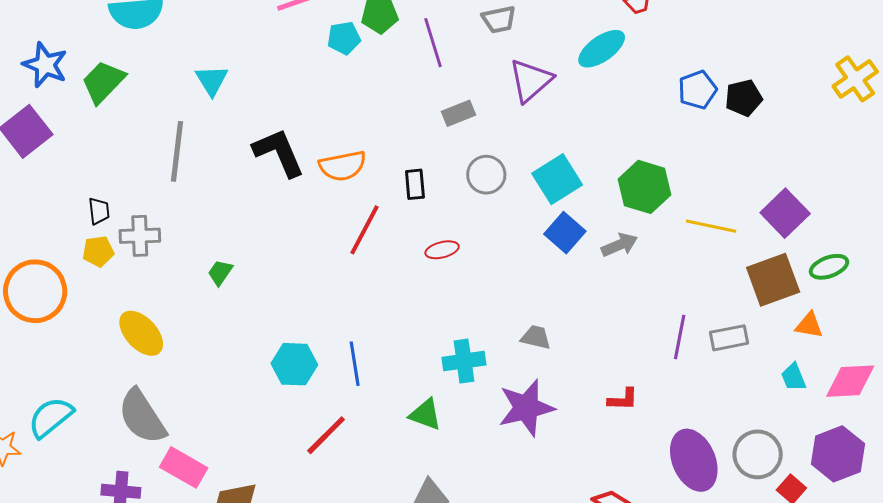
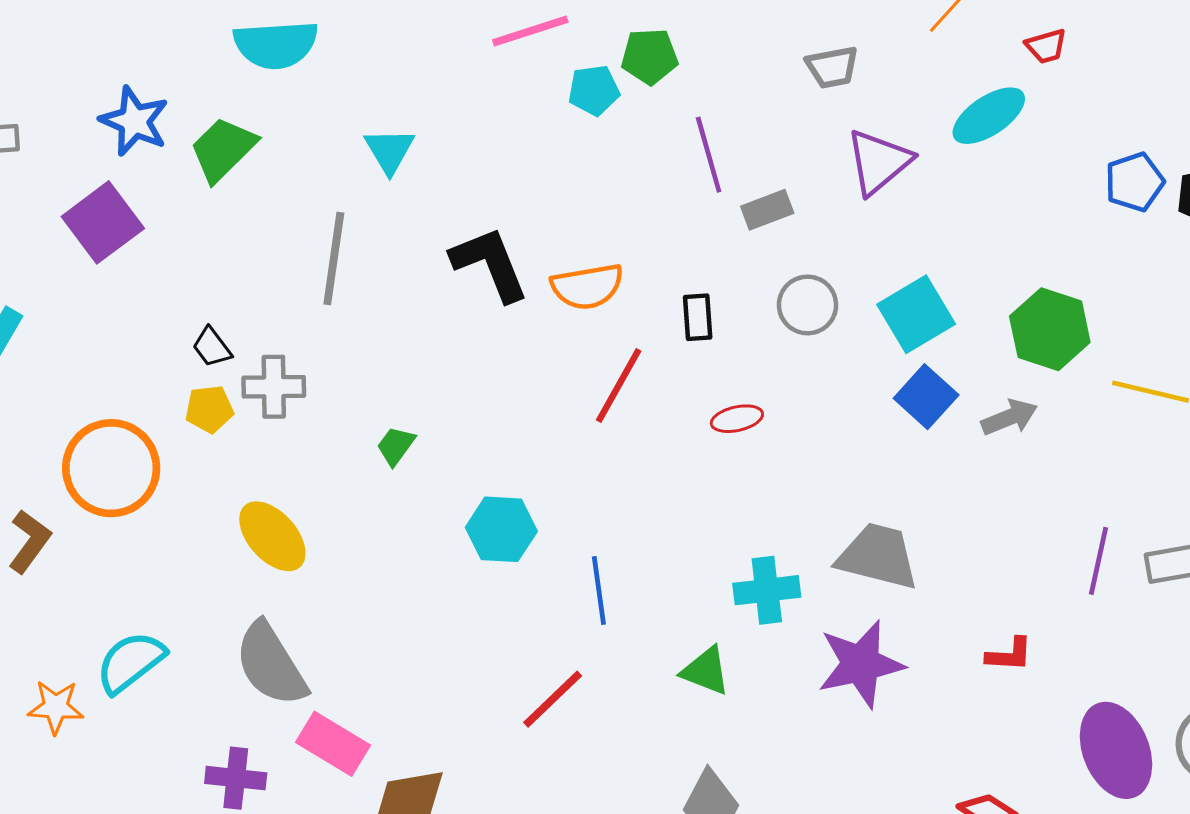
purple line: (433, 43) -> (709, 155), moved
black trapezoid: (99, 211) -> (212, 347), turned 148
gray trapezoid: (536, 337) -> (878, 556), size x1.8
cyan hexagon: (294, 364) -> (501, 529), moved

